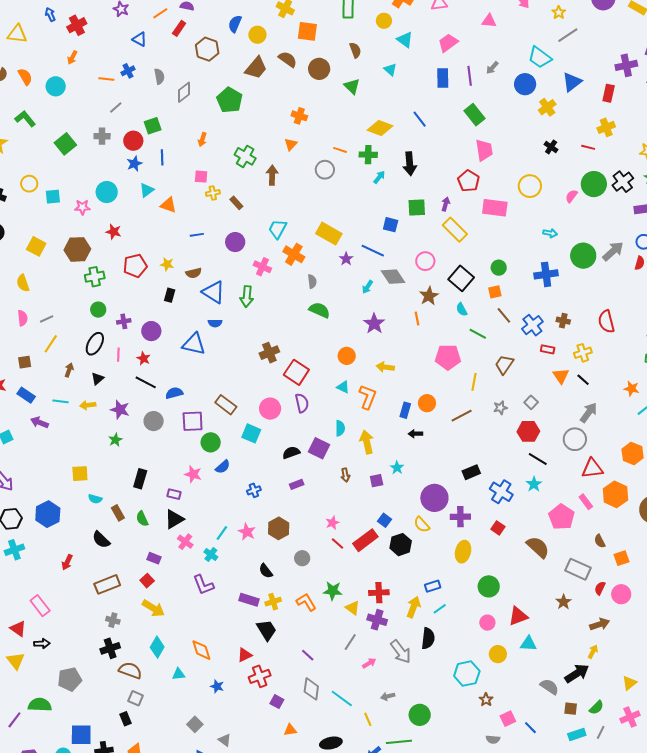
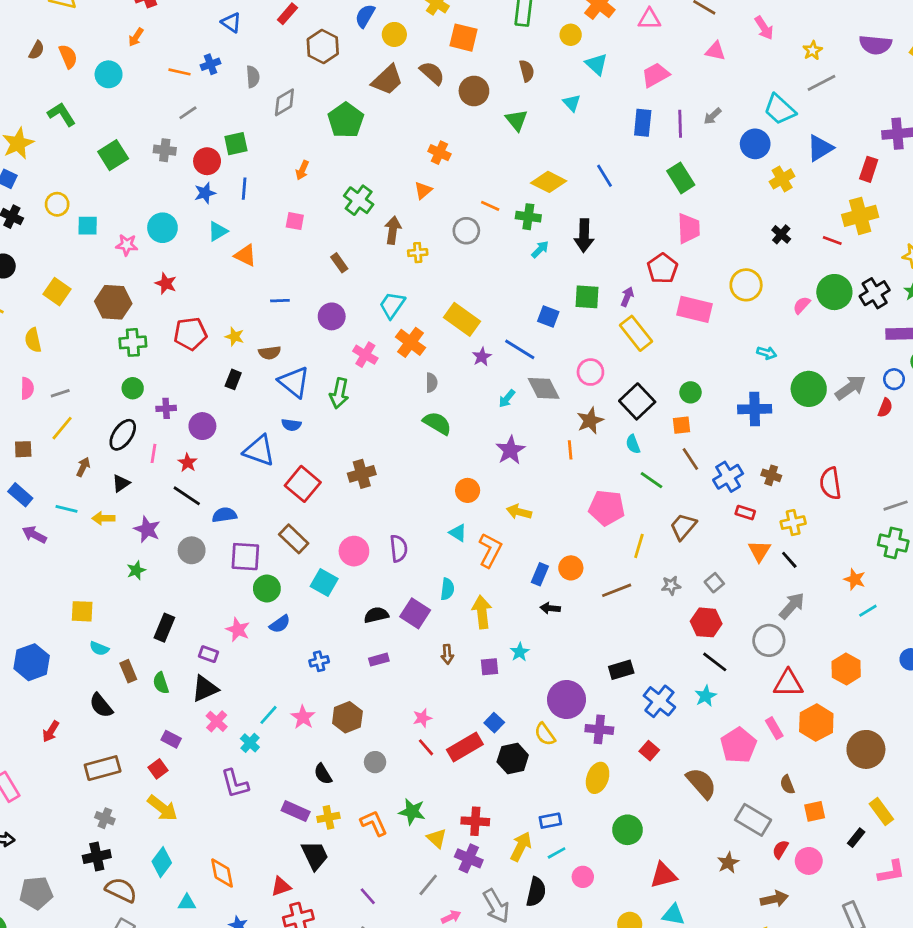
yellow cross: (606, 127) -> (860, 216), size x1.4
yellow cross: (213, 193) -> (418, 253), moved
red square: (296, 372) -> (303, 484), moved
pink circle: (487, 623) -> (583, 877), moved

